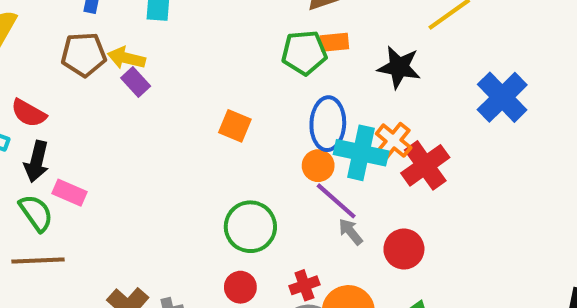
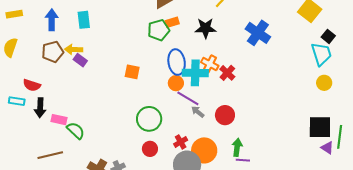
red cross: (425, 165) -> (227, 73), size x0.7
green semicircle: (36, 213) -> (76, 131), moved

